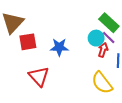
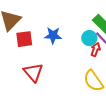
blue star: (59, 47) -> (53, 35), moved

